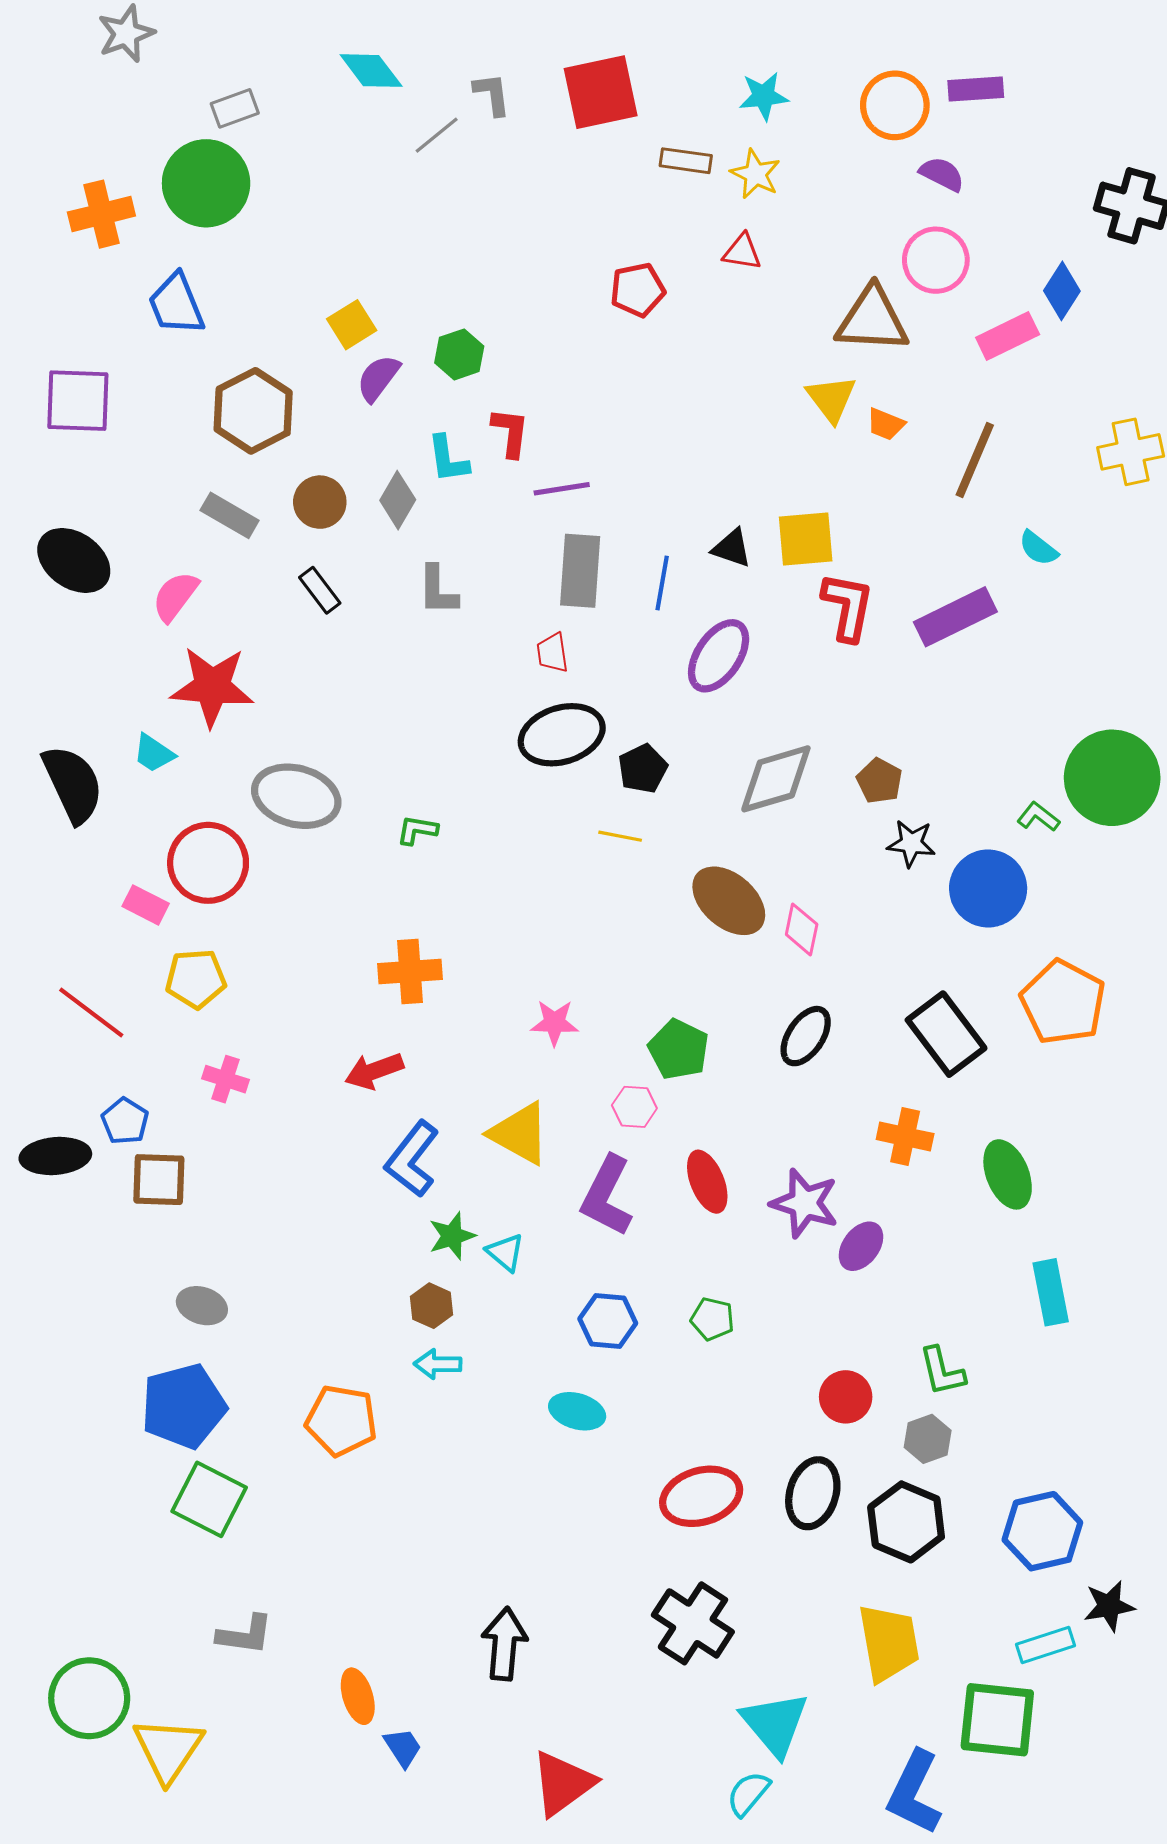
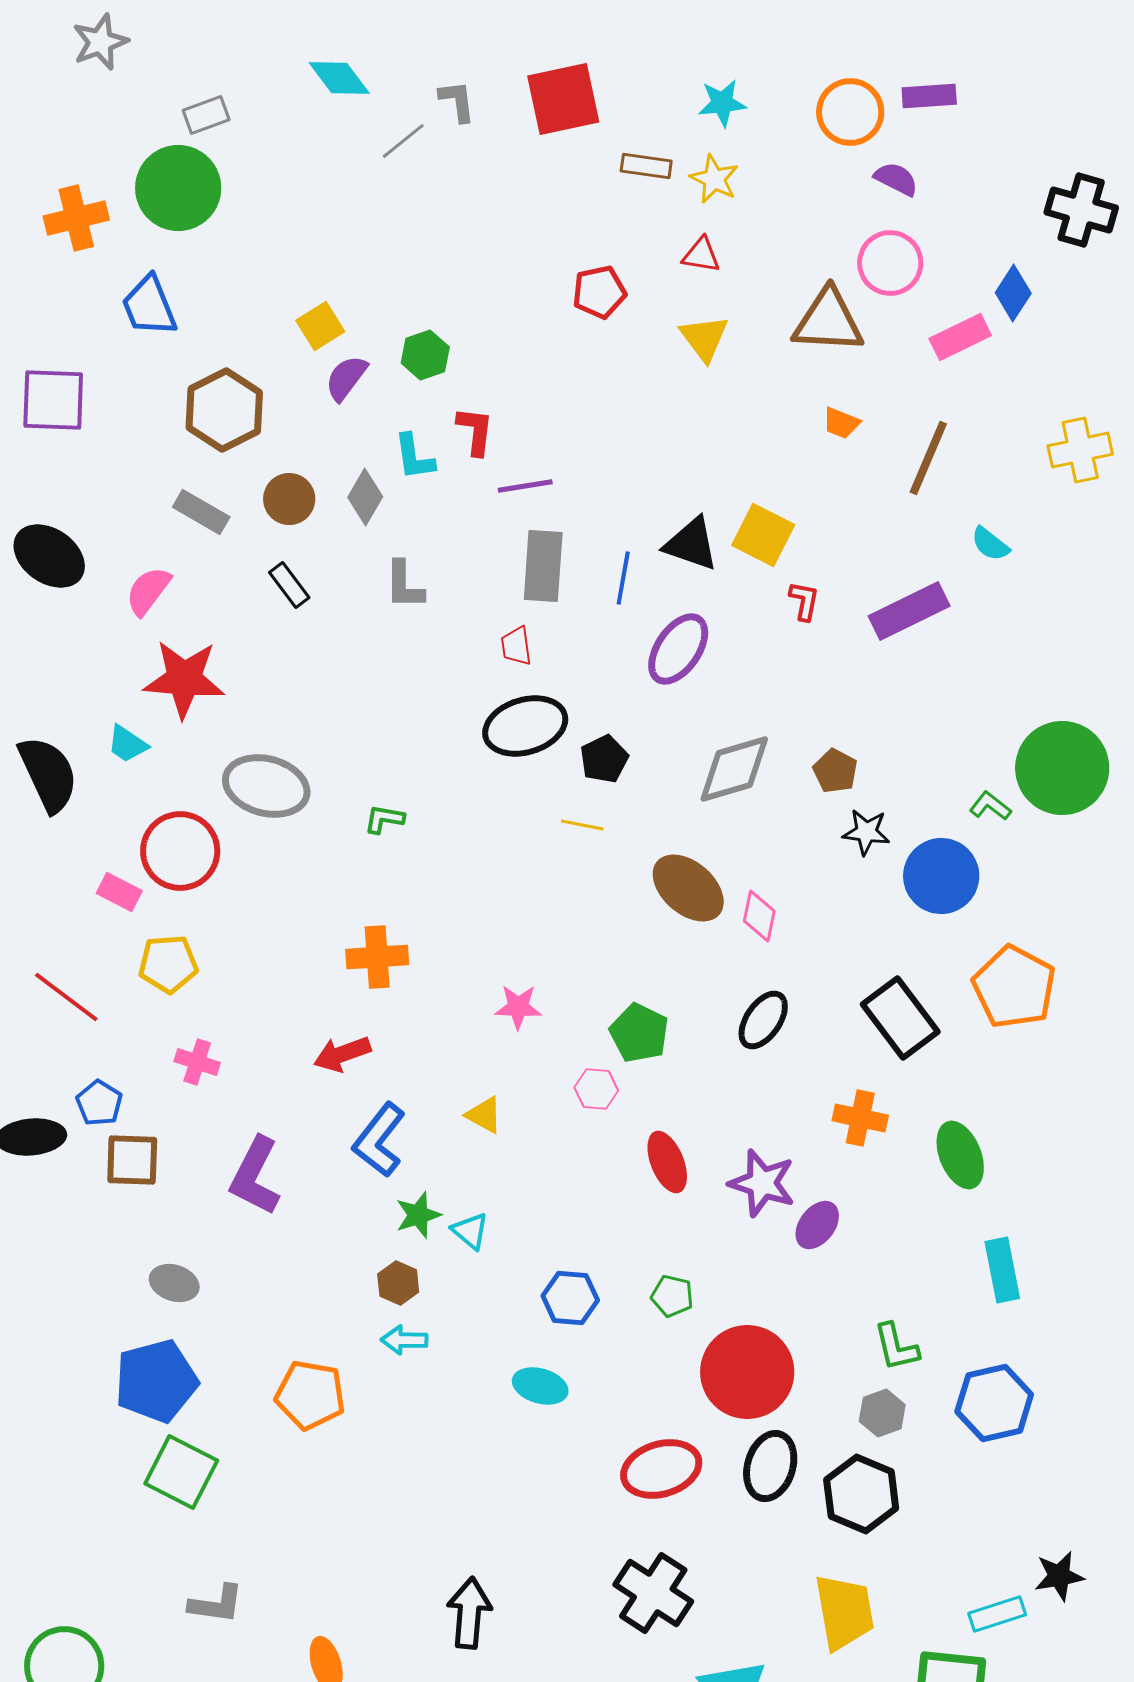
yellow triangle: (831, 399) -> (704, 338), moved
yellow square: (806, 539) -> (763, 535), turned 32
black triangle: (732, 548) -> (691, 544), size x1.4
red L-shape: (848, 607) -> (804, 601), size x0.6
yellow triangle: (520, 1133) -> (484, 1115), size x0.6
purple L-shape: (607, 1196) -> (255, 1176), moved
red circle: (846, 1397) -> (747, 1372), moved, size x1.8
blue hexagon: (1042, 1531) -> (994, 1403), moved

